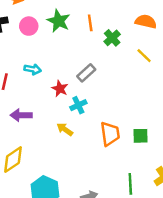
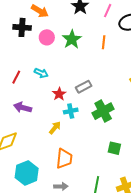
orange line: (90, 23) -> (104, 42), moved
green cross: (112, 38) -> (103, 111), moved, size x1.5
yellow arrow: (65, 129) -> (55, 128), turned 80
orange trapezoid: (110, 134) -> (64, 159), moved

